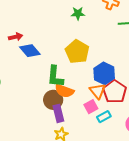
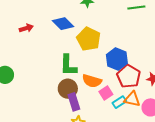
blue diamond: (30, 51) -> (63, 24), moved
orange semicircle: (64, 91) -> (92, 81), moved
orange triangle: (98, 91) -> (132, 99), moved, turned -36

